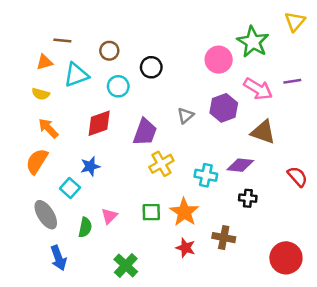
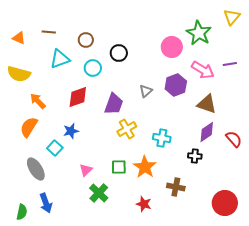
orange triangle: (44, 62) -> (19, 38), moved, turned 40
yellow semicircle: (41, 94) -> (19, 74), moved, size x1.6
purple diamond: (240, 165) -> (207, 132), moved, turned -40
green semicircle: (85, 227) -> (22, 212), moved
red star: (186, 248) -> (144, 204), moved
green cross: (126, 266) -> (99, 193), moved

